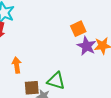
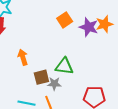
orange square: (78, 29) -> (65, 20), moved

